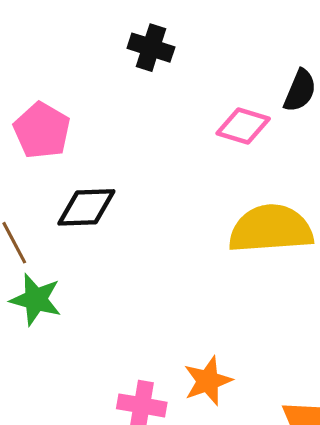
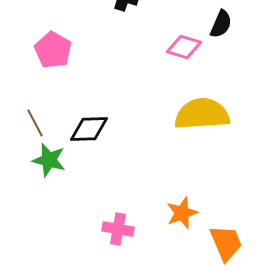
black diamond: (86, 207) -> (89, 129), moved
orange star: (208, 381) -> (182, 213), moved

